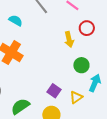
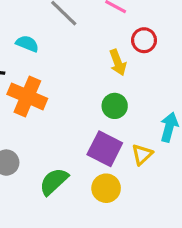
green circle: (81, 65) -> (115, 106), moved
purple square: (54, 91) -> (105, 149), size x1.5

